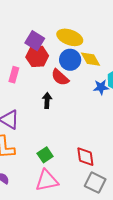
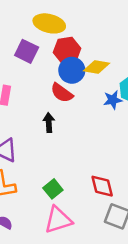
yellow ellipse: (70, 37) -> (49, 23), moved
red hexagon: (37, 56) -> (67, 50), moved
yellow diamond: (90, 59) -> (97, 67), turned -45

